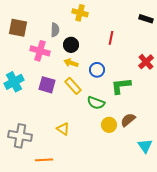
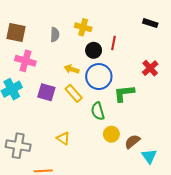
yellow cross: (80, 13) -> (83, 27), moved
black circle: (71, 45) -> (94, 50), moved
pink cross: (40, 51) -> (25, 61), moved
blue circle: (97, 70) -> (99, 77), size x1.6
green semicircle: (96, 103) -> (98, 111), turned 54
brown semicircle: (128, 120) -> (132, 142), moved

